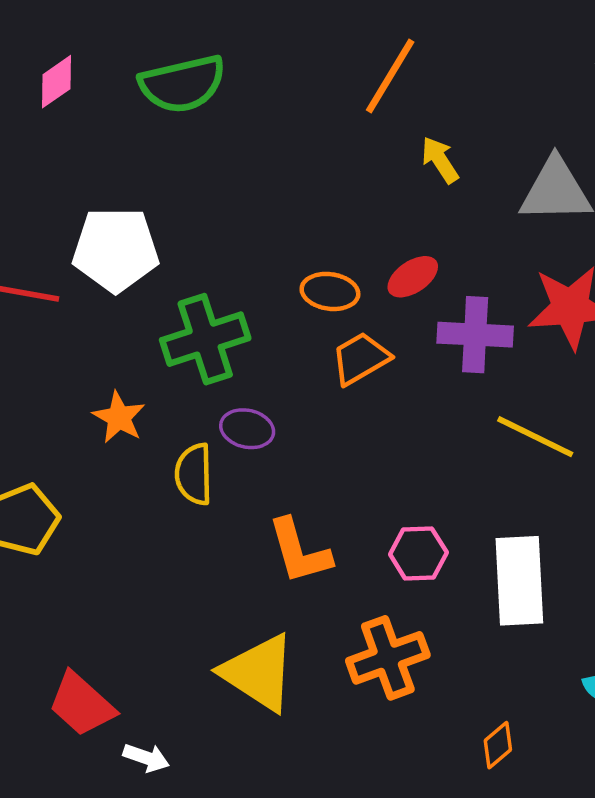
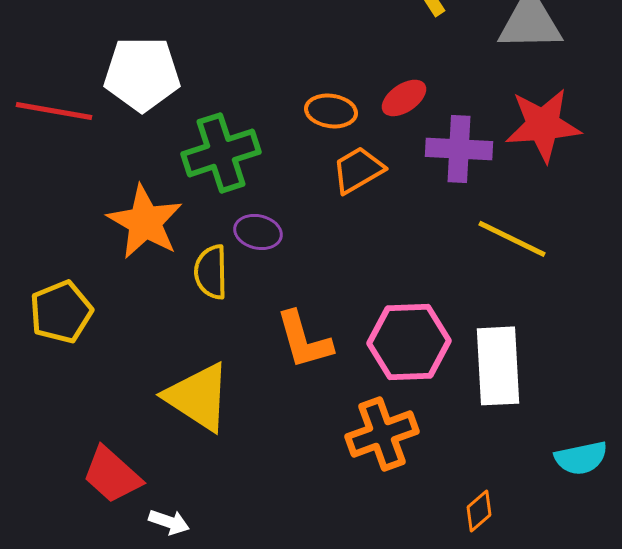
orange star: (119, 417) -> (145, 222), size x1.6
pink hexagon: (418, 553) -> (409, 342), size x1.6
yellow triangle: (258, 673) -> (198, 397), moved

